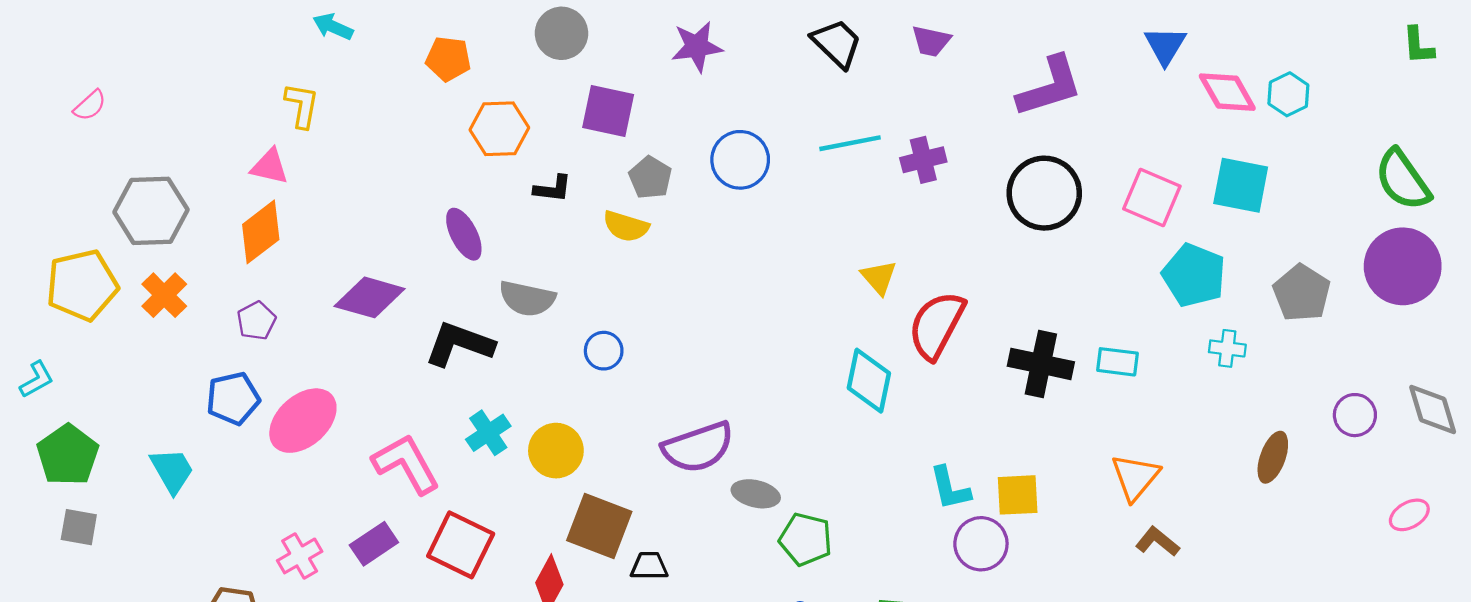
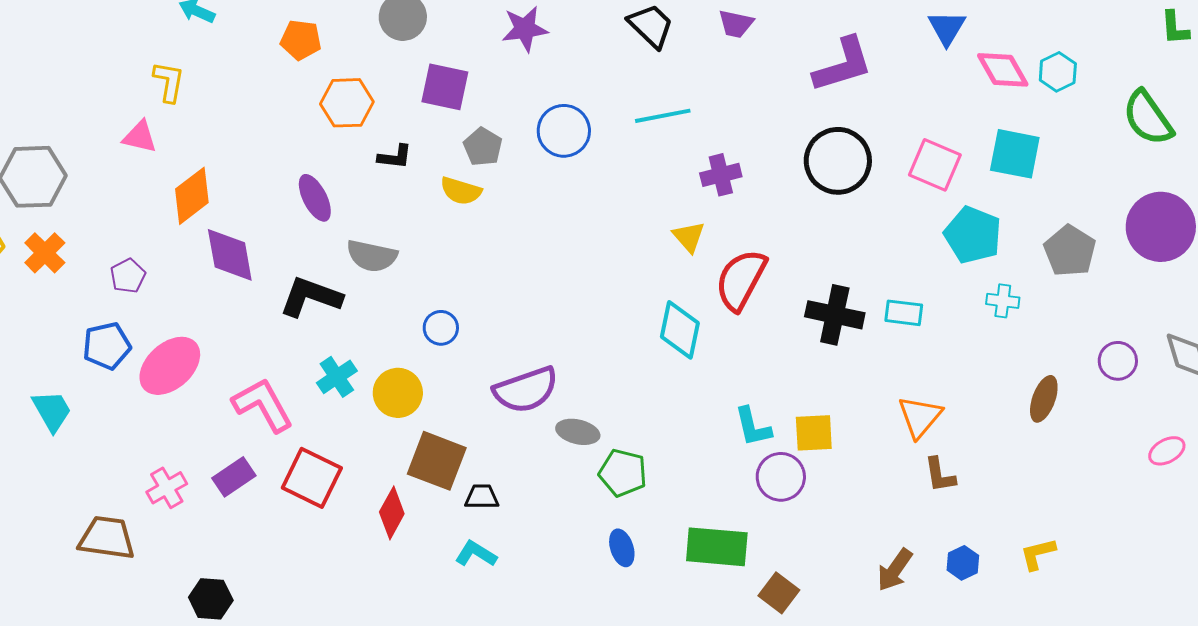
purple cross: (923, 160) -> (721, 175), moved
green semicircle: (1403, 180) -> (1148, 118), moved
orange diamond: (261, 232) -> (192, 196), moved
purple diamond: (370, 297) -> (230, 255), turned 64
blue circle: (604, 351) -> (441, 328), moved
brown L-shape: (1157, 542) -> (940, 475), turned -138

